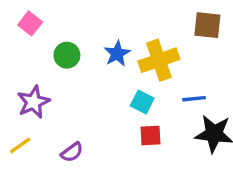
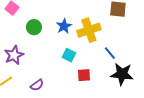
blue line: (194, 99) -> (110, 53), turned 56
cyan square: (142, 102) -> (69, 55), moved

